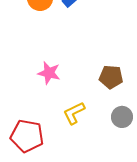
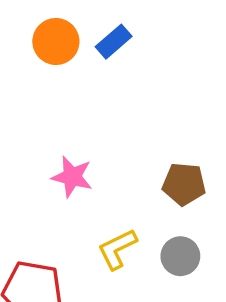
gray circle: (122, 117) -> (180, 256), moved

